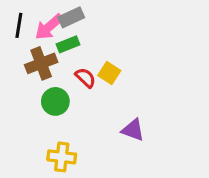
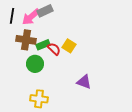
green rectangle: (68, 44) -> (43, 45), moved
brown cross: (41, 63) -> (26, 40), turned 30

